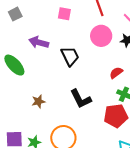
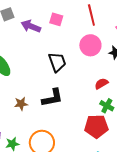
purple arrow: (39, 42) -> (31, 26), moved
black L-shape: (81, 99) -> (52, 98), moved, turned -80

